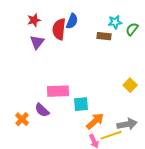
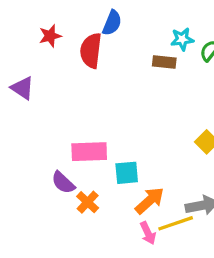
blue semicircle: (72, 21) -> (112, 23), moved
purple triangle: (37, 42) -> (22, 88), moved, turned -35
orange cross: (22, 119) -> (88, 202), moved

